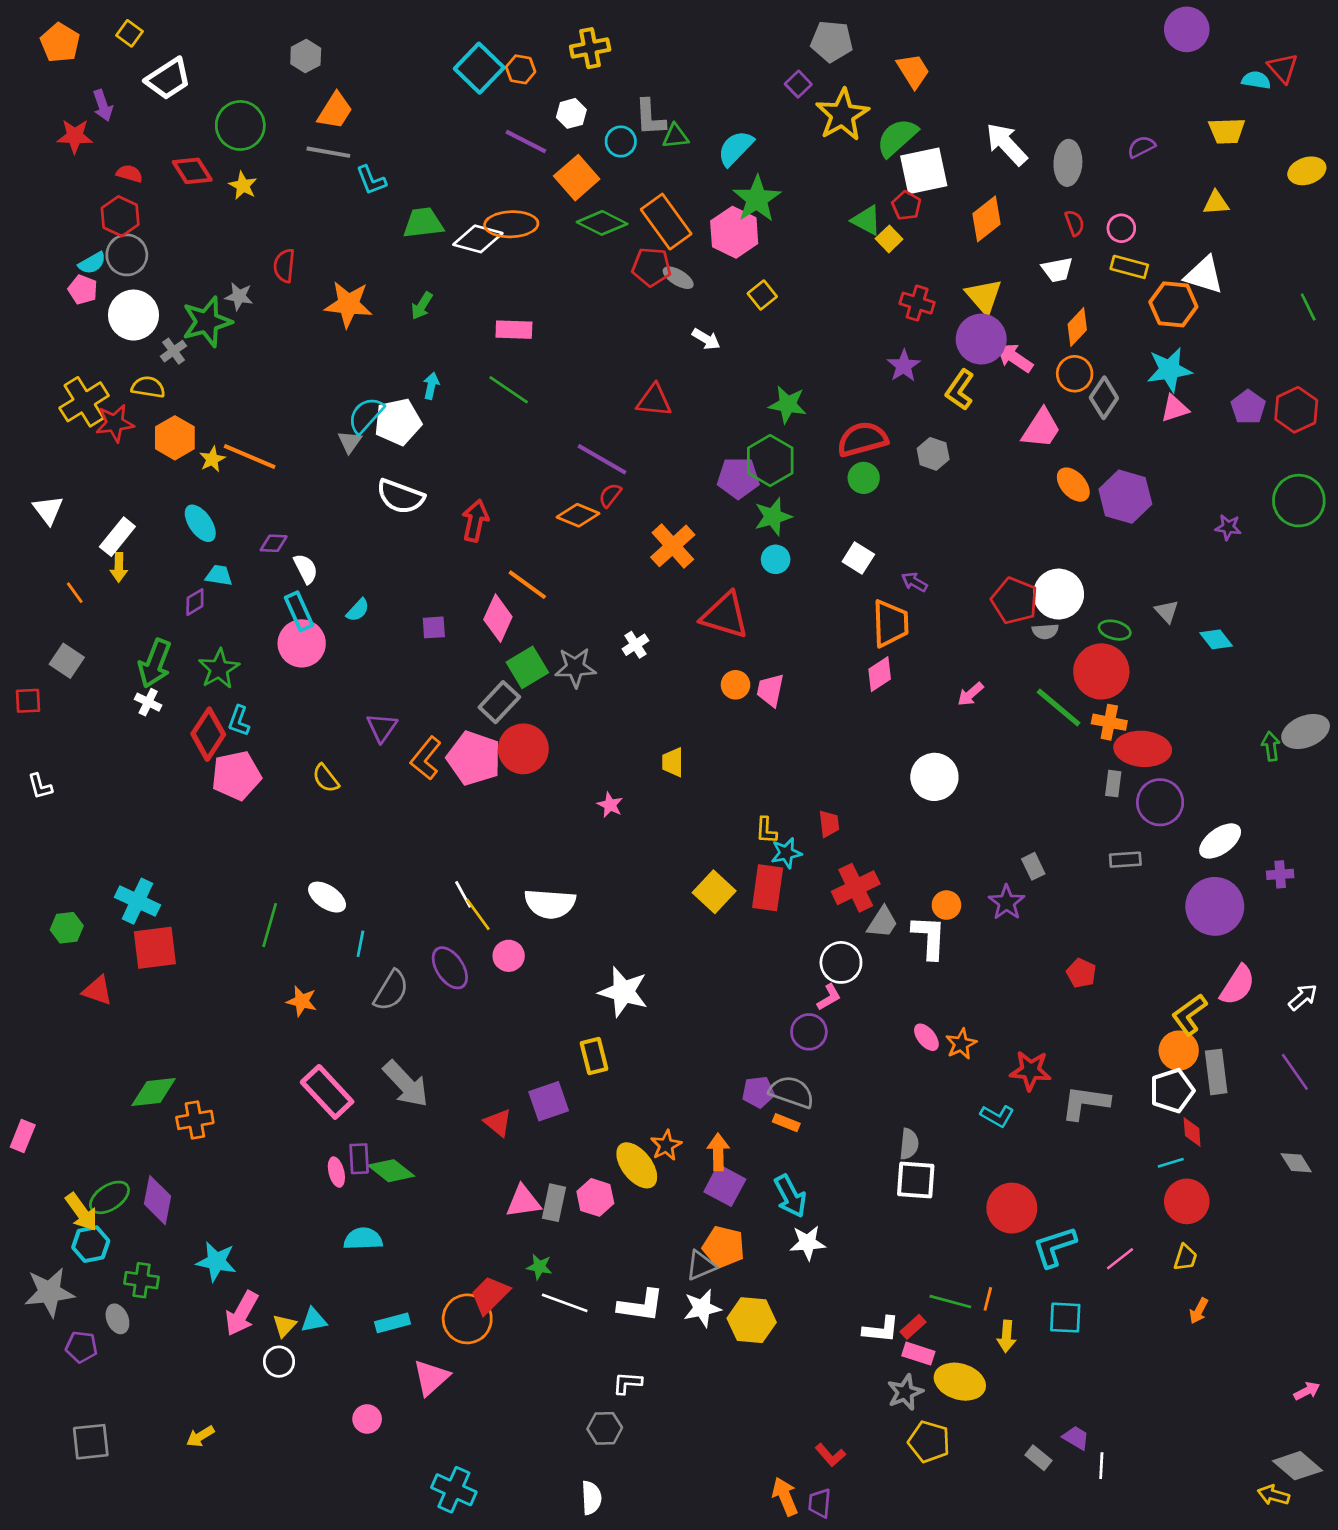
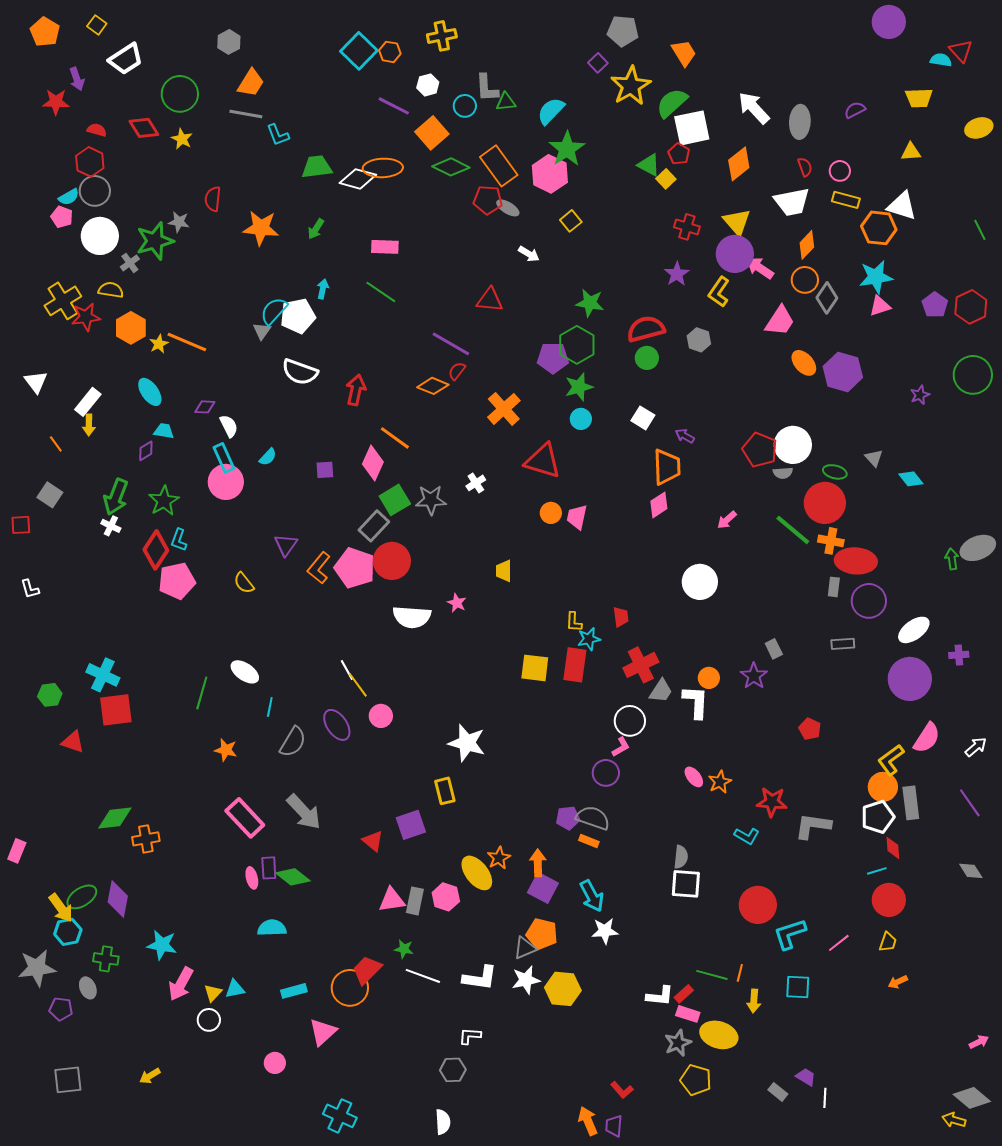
white trapezoid: (1057, 270) -> (792, 202), size x1.5
purple star: (1228, 527) -> (920, 395), turned -30
yellow square: (714, 892) -> (535, 668), turned -36
white semicircle: (550, 904) -> (412, 617), moved
orange arrow: (1199, 1311) -> (898, 982), turned 36

